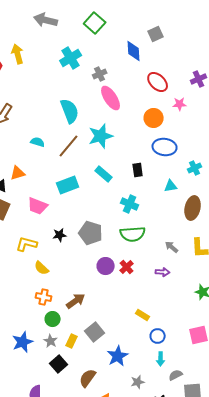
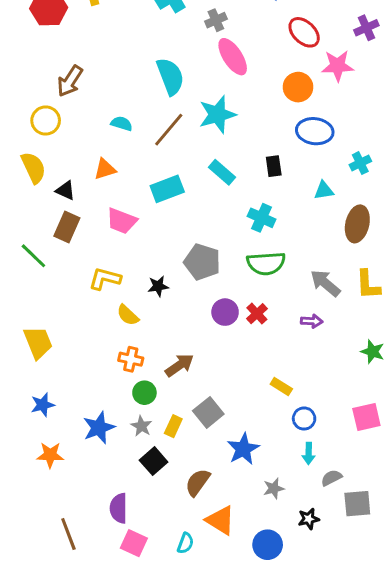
pink star: (180, 104) -> (338, 66), size x1.5
orange triangle: (18, 173) -> (105, 169), moved
black star: (60, 235) -> (158, 286), moved
gray arrow: (172, 247) -> (325, 283), size x1.5

